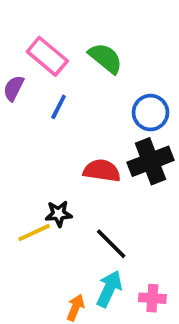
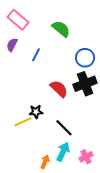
pink rectangle: (47, 56) -> (18, 20), moved
red semicircle: (102, 171) -> (59, 89), turned 36
pink cross: (152, 298) -> (86, 157), turned -32

